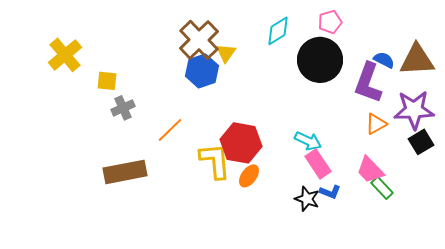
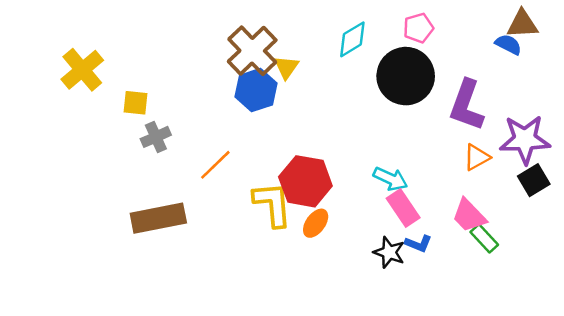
blue semicircle: (384, 60) -> (508, 44), moved
brown triangle: (417, 60) -> (522, 24), moved, size x0.7

